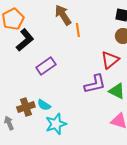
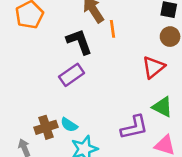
black L-shape: (25, 40) -> (79, 42), moved, turned -70
purple L-shape: (95, 84) -> (134, 127), moved

